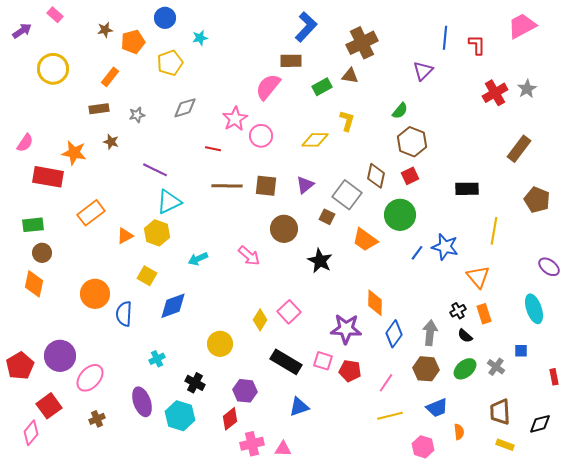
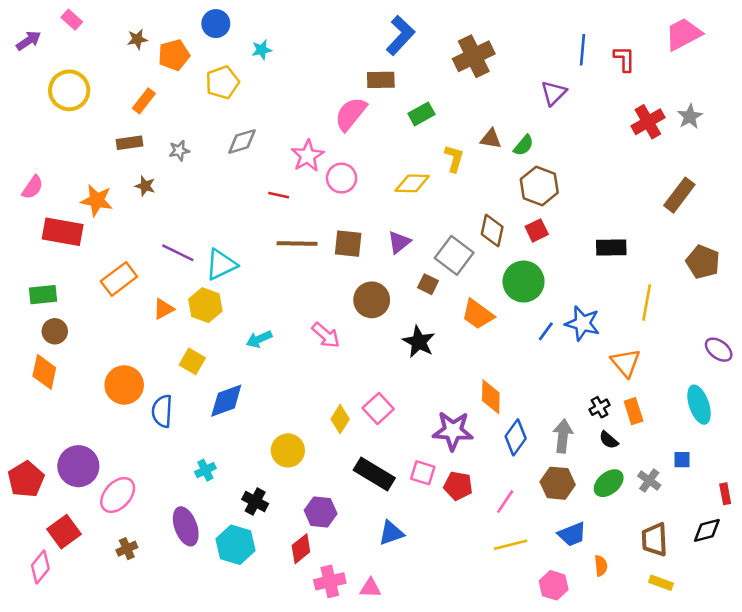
brown triangle: (350, 76) -> (491, 139), moved
purple line: (155, 170) -> (178, 253), moved
black diamond: (540, 424) -> (707, 530), moved

